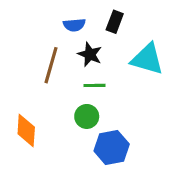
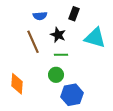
blue semicircle: (74, 25) -> (40, 16), moved
brown line: (51, 65) -> (33, 42), turned -40

